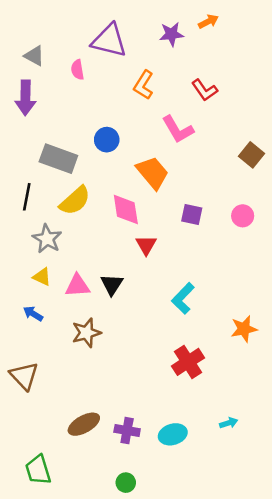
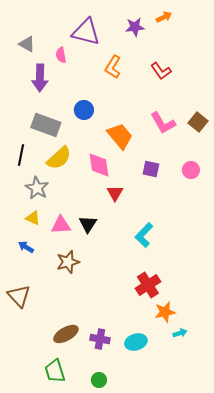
purple arrow: (25, 98) -> (40, 78), moved
pink L-shape: (178, 129) -> (163, 123), moved
orange star: (244, 329) -> (165, 312), moved
green trapezoid: (38, 470) -> (55, 371), moved

